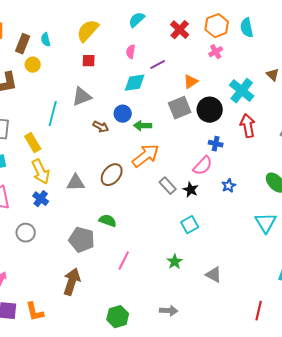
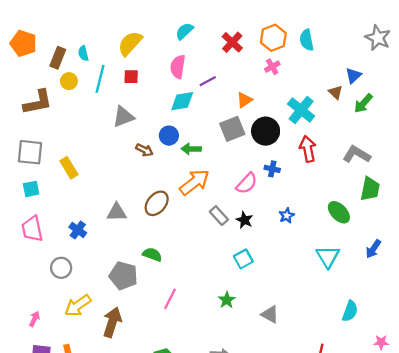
pink semicircle: (131, 52) -> (178, 67), size x1.5
cyan line: (53, 114) -> (100, 79), moved
pink semicircle: (203, 166) -> (247, 183), moved
yellow arrow: (41, 172) -> (78, 306), moved, turned 80

